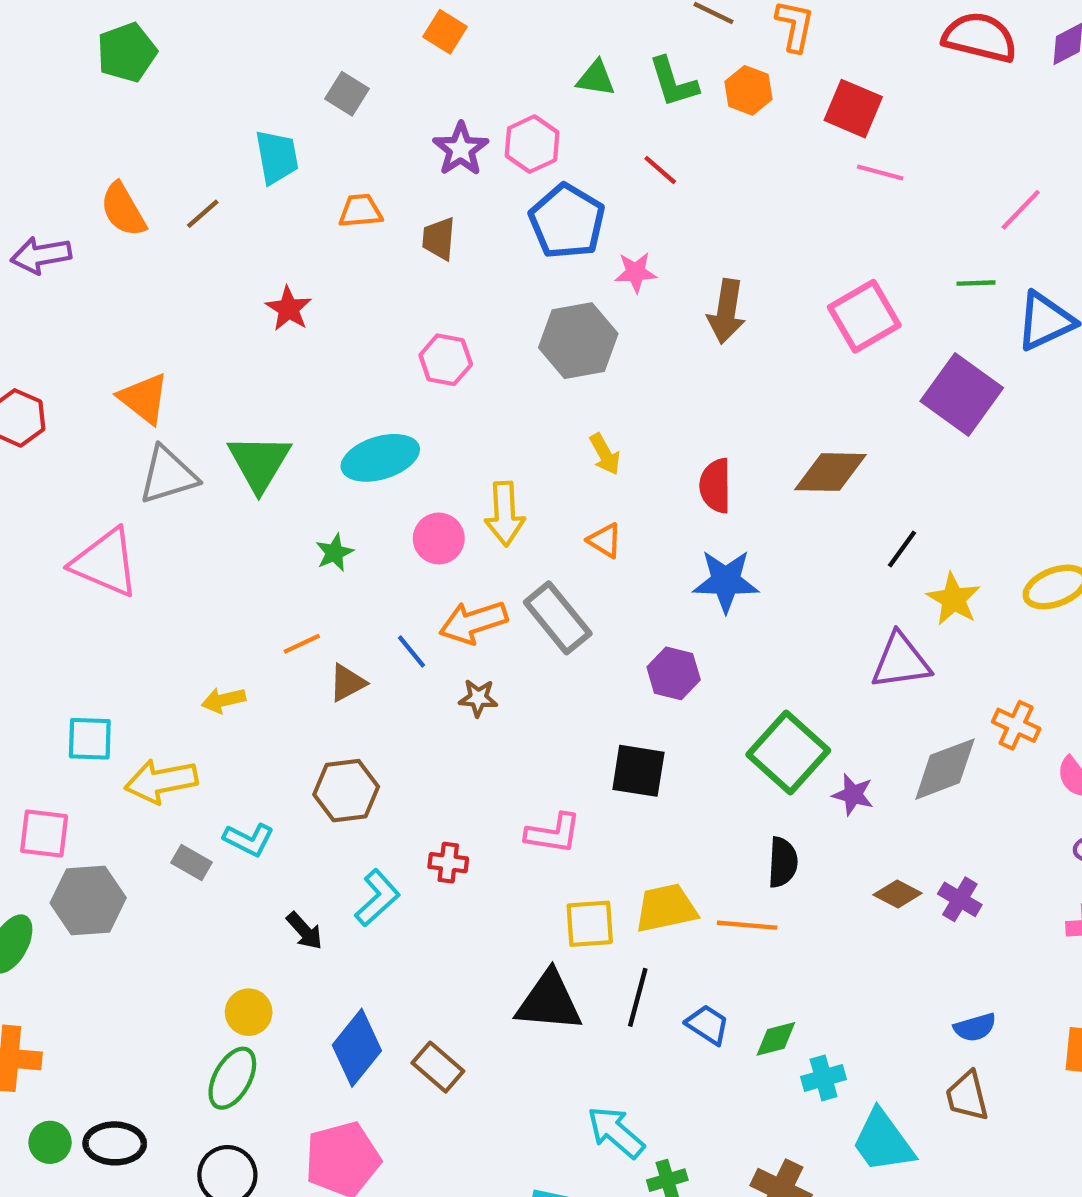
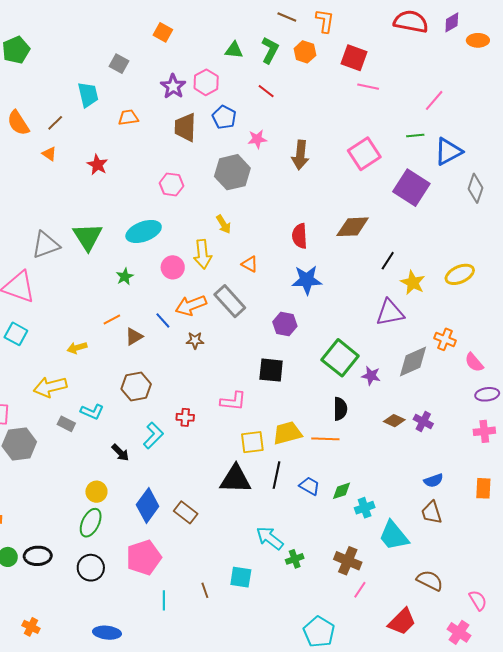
green L-shape: (673, 82) -> (270, 50), turned -132
blue pentagon: (567, 221) -> (224, 117), size x0.7
brown trapezoid: (439, 239) -> (185, 127), moved, size x1.4
orange triangle: (144, 398) -> (49, 154), moved, size x0.6
yellow arrow: (605, 454) -> (224, 224), moved
cyan square: (90, 739) -> (16, 334), moved, turned 30

